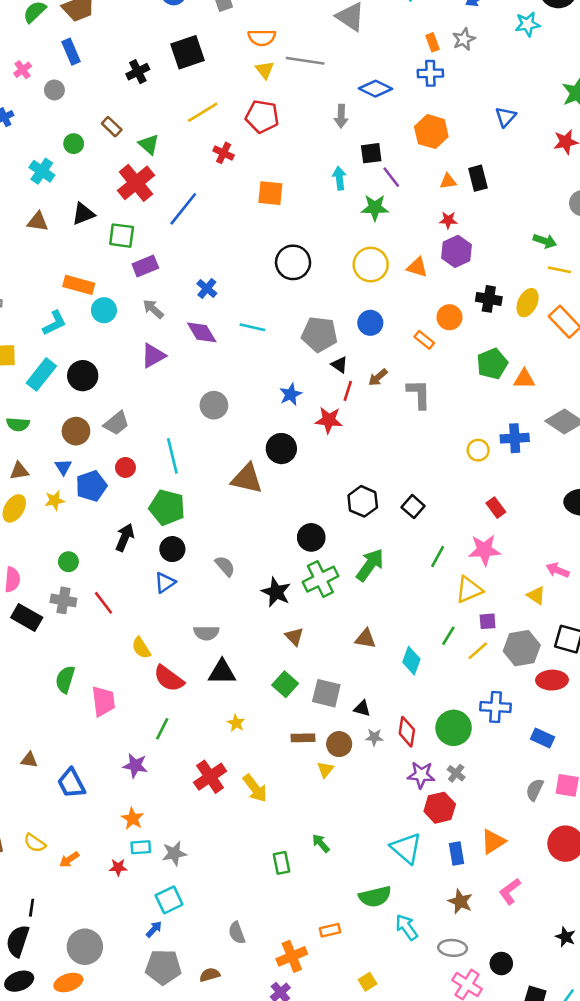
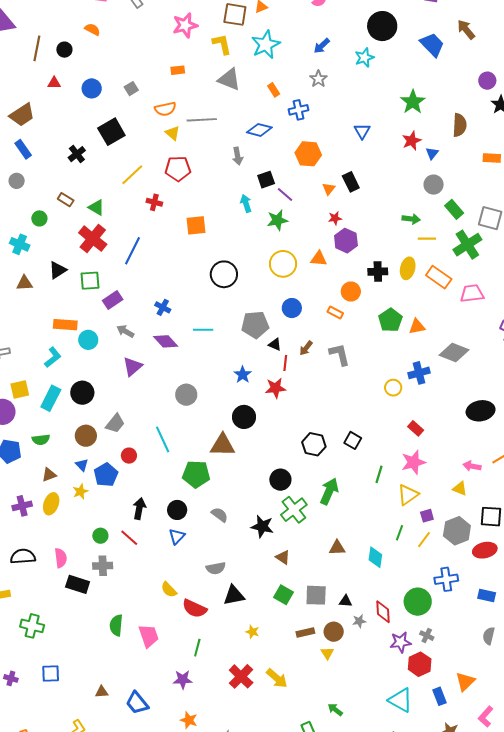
orange rectangle: (433, 42) -> (274, 90), moved
orange triangle: (448, 181) -> (329, 189), turned -32
green pentagon: (167, 507) -> (196, 474), moved
red line: (104, 603) -> (129, 538), moved

